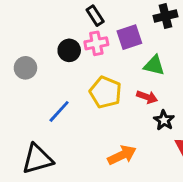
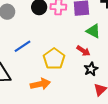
yellow pentagon: (106, 92) -> (54, 59), moved
orange arrow: (122, 155) -> (40, 84), moved

